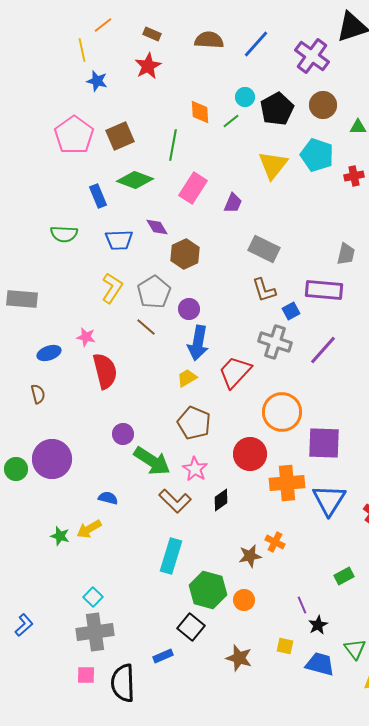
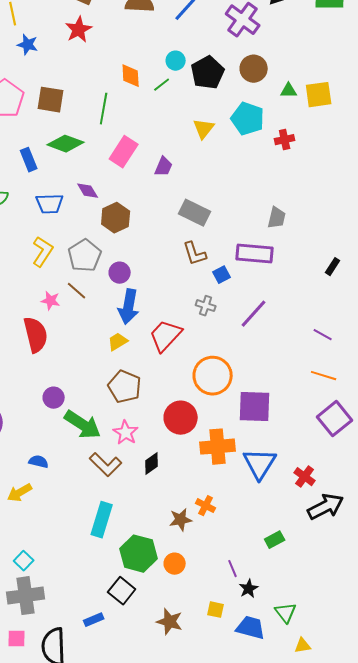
brown square: (120, 136) -> (51, 100), turned 32
yellow triangle: (273, 165) -> (204, 129), size x0.7
pink star: (86, 337) -> (51, 301), moved
gray cross: (275, 342) -> (206, 306), size x0.6

